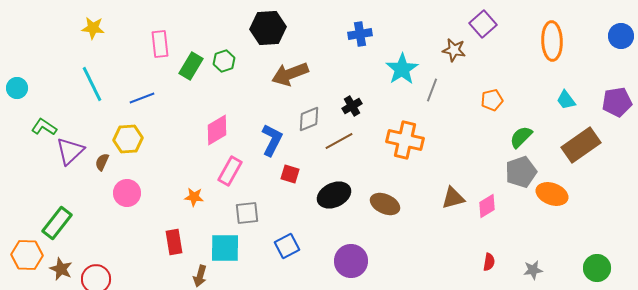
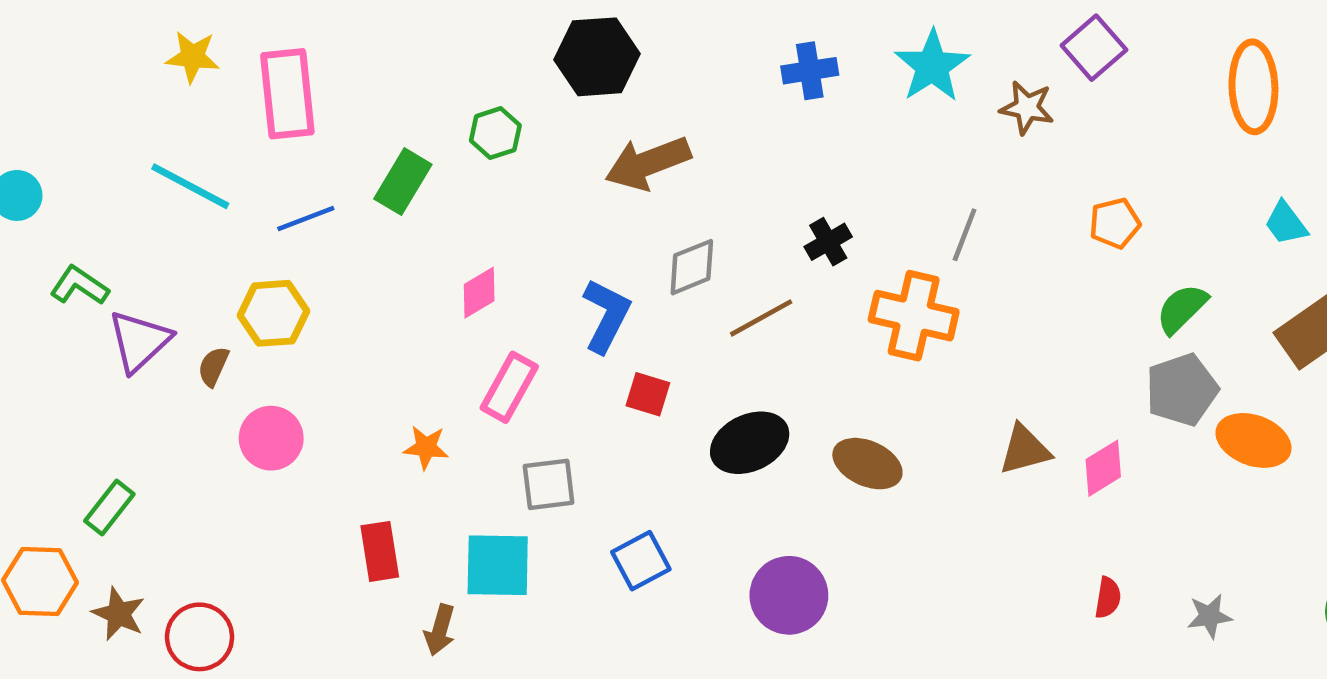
pink rectangle: (160, 44) -> (287, 94), moved, size x1.4
green rectangle: (191, 66) -> (403, 182), moved
cyan star: (402, 69) -> (932, 66), moved
cyan line: (92, 84) -> (190, 186), turned -36
gray line: (432, 90) -> (965, 235), moved
black cross: (352, 106) -> (828, 242), moved
pink diamond: (217, 130) -> (479, 293), size x0.7
green rectangle: (57, 223) -> (109, 507), size x0.7

